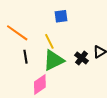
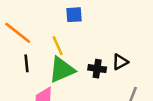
black cross: (82, 58) -> (97, 69), turned -32

